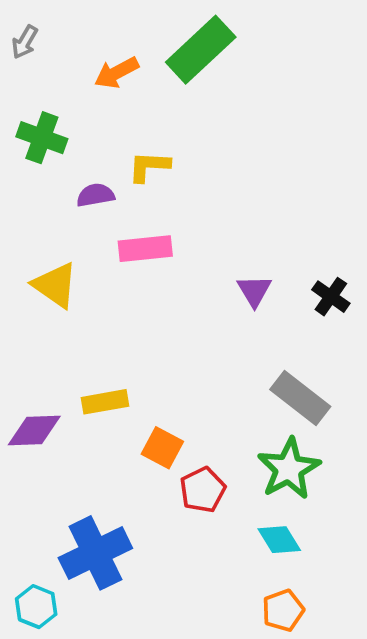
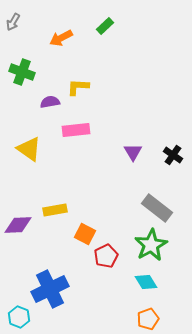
green rectangle: (201, 50) -> (105, 26), size x0.5

